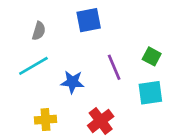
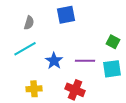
purple line: (114, 67) -> (85, 61), moved, turned -66
blue star: (72, 82) -> (54, 61), turned 30
red cross: (101, 121) -> (75, 90), turned -30

